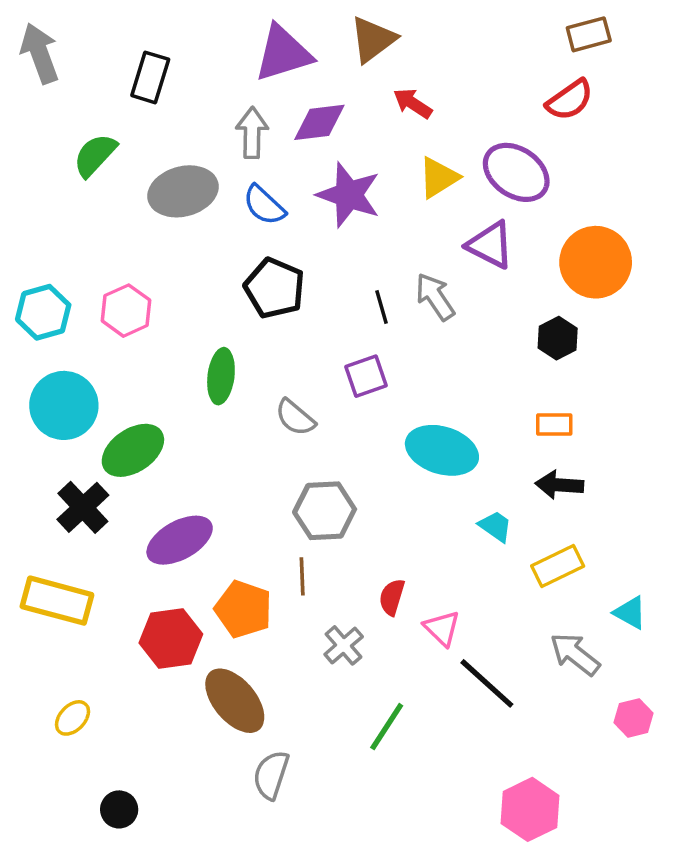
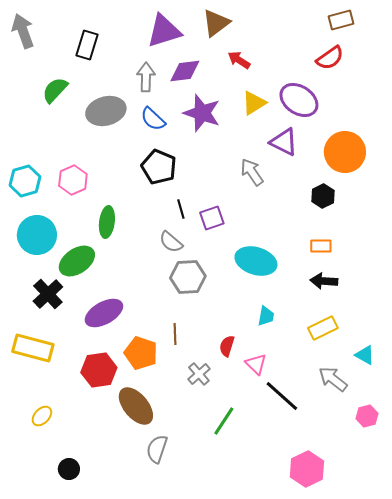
black line: (382, 307) -> (181, 209), moved
green ellipse: (221, 376) -> (107, 222), moved
gray hexagon: (325, 511) -> (188, 277), moved
cyan trapezoid: (495, 526) -> (266, 316), moved, turned 65

